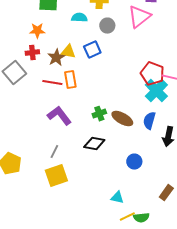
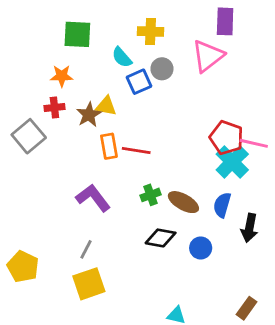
cyan semicircle: (79, 18) -> (122, 57), turned -133
blue square: (92, 50) -> (139, 82), moved
red line: (52, 83) -> (136, 151), moved
black diamond: (94, 144) -> (161, 238), moved
blue circle: (134, 162) -> (201, 248), moved

